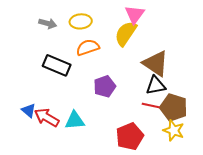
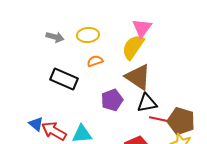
orange semicircle: (88, 47) -> (95, 61), size x0.7
brown triangle: (156, 63) -> (138, 77), moved
black triangle: (156, 85) -> (147, 103), moved

